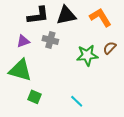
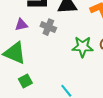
green square: (34, 97) -> (25, 81), turned 32

